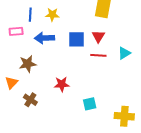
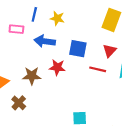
red triangle: (98, 36) -> (110, 51), moved
brown star: (28, 64) -> (32, 76), moved
red star: (62, 84) -> (57, 67), moved

